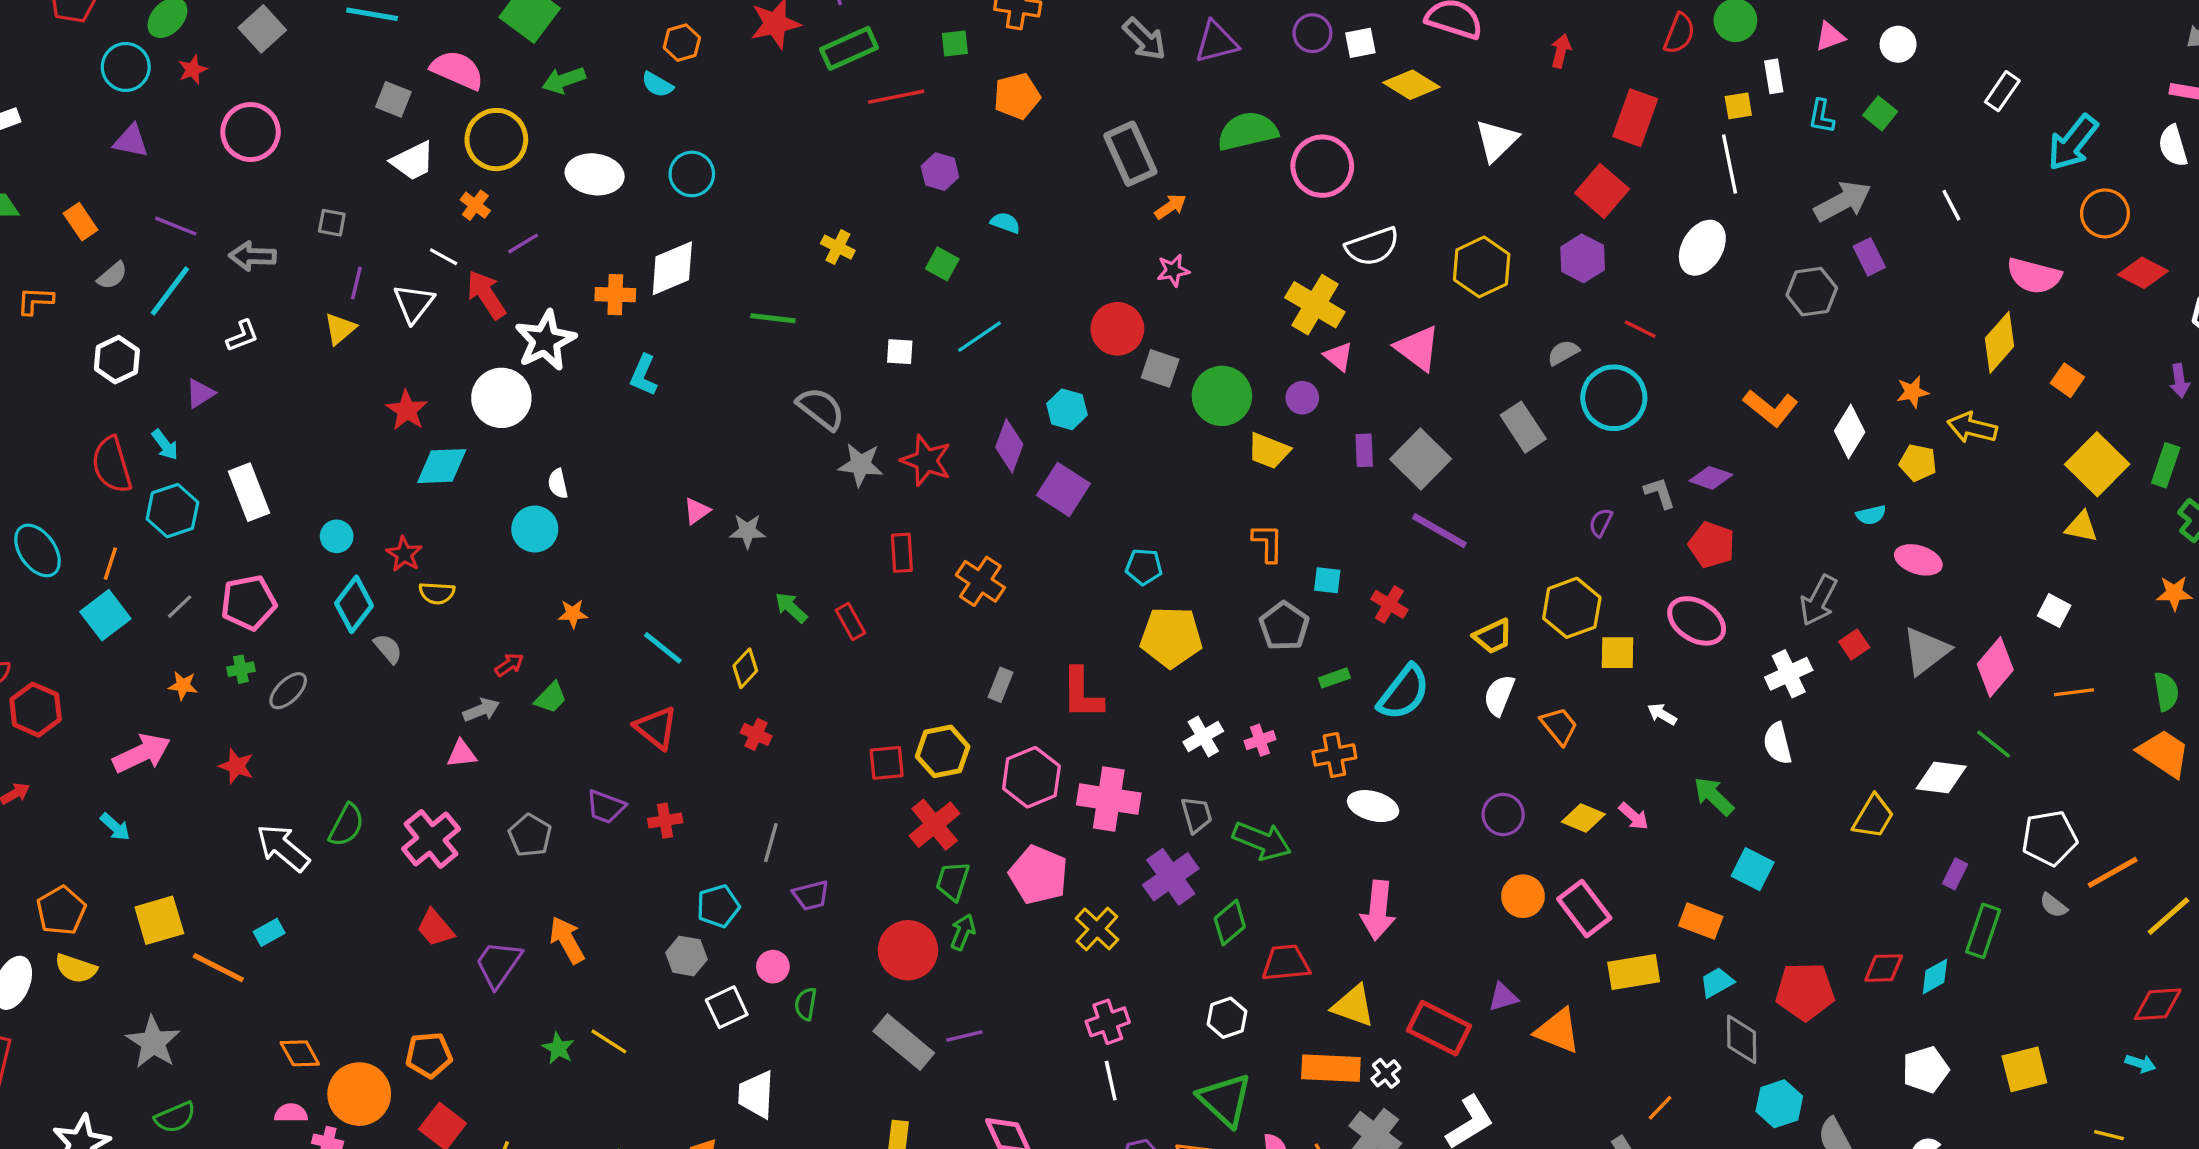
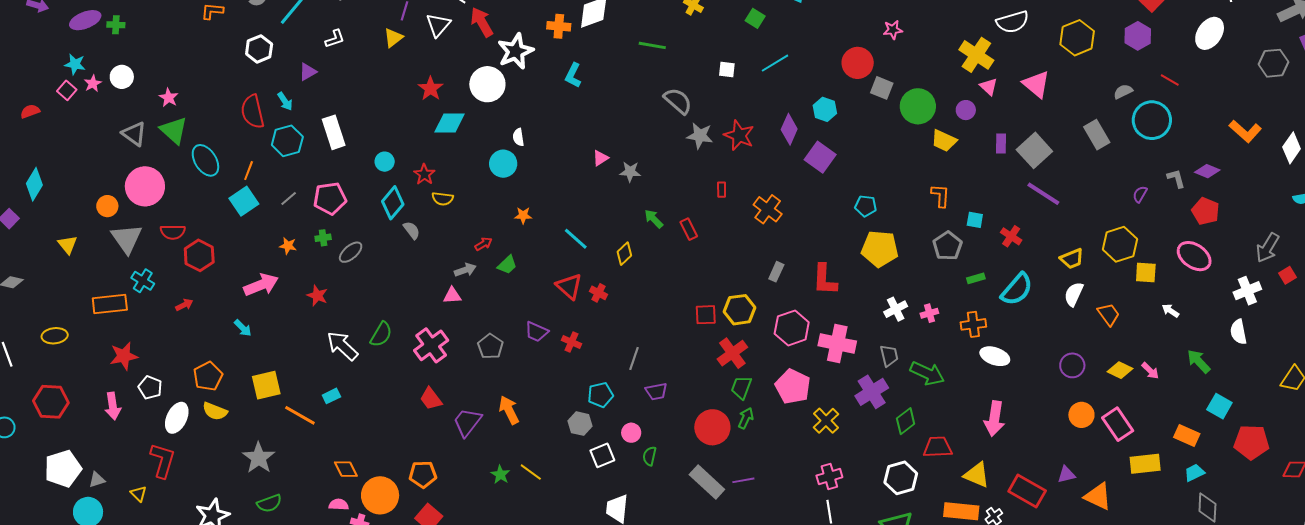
red rectangle: (902, 553) -> (722, 190), size x0.7
red cross: (756, 734) -> (599, 293), moved
red cross: (665, 821) -> (572, 342), turned 30
red pentagon: (1805, 991) -> (1251, 442), moved
white hexagon: (1227, 1018) -> (901, 478), size x1.4

